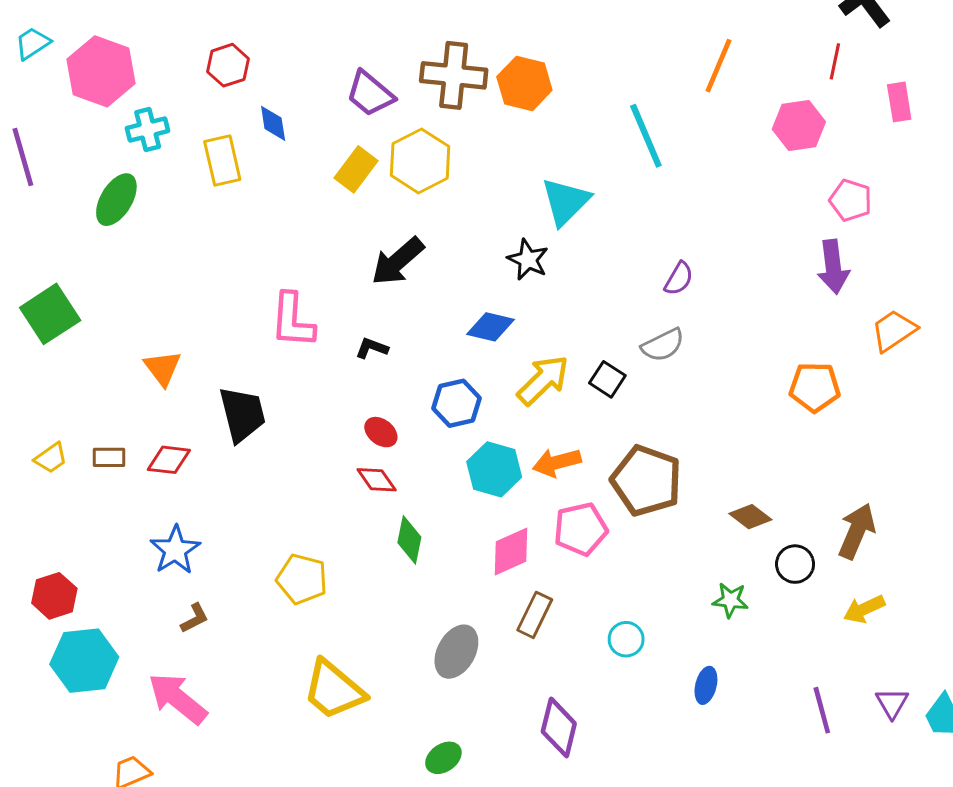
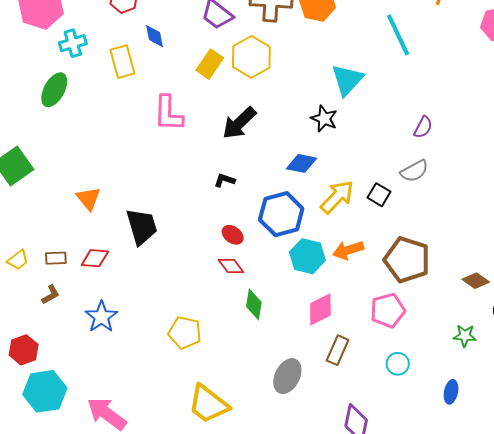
pink L-shape: (293, 320) -> (168, 113), moved
blue hexagon: (457, 403) -> (281, 214), size x1.4
pink pentagon: (581, 529) -> (388, 310), moved
brown L-shape: (195, 618) -> (51, 295), moved

